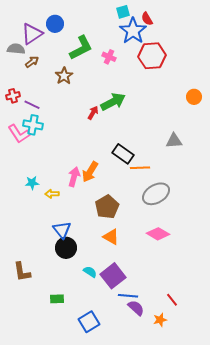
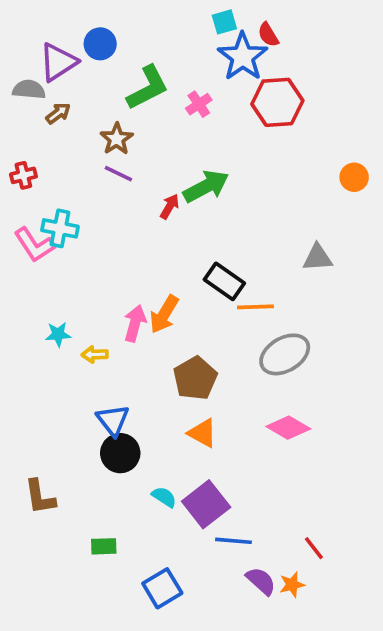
pink cross: (109, 57) -> (199, 104), turned 32
purple line: (32, 105) -> (118, 174), moved
purple semicircle: (136, 308) -> (261, 581), moved

